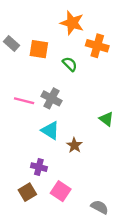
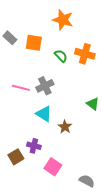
orange cross: (97, 46) -> (85, 54), moved
gray cross: (51, 98) -> (45, 86), turned 36
brown square: (27, 192) -> (16, 157), moved

